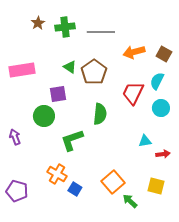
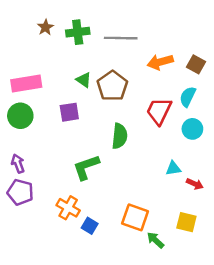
green circle: (44, 116) -> (20, 116), moved
red arrow: (163, 154) -> (195, 184), turned 32
orange square: (113, 182) -> (135, 217), turned -30
purple pentagon: (17, 191) -> (20, 192), moved

